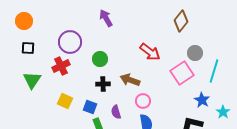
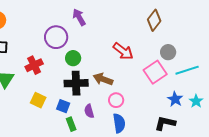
purple circle: (70, 42) -> (56, 37), moved
cyan line: (214, 71) -> (187, 70), turned 55
black cross: (103, 84) -> (76, 83), size x1.6
cyan star: (223, 112) -> (196, 101), moved

